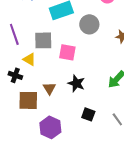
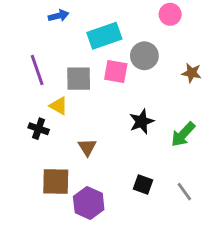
pink square: (67, 52) -> (116, 71), moved
black star: (76, 83) -> (142, 122), moved, turned 30
brown square: (28, 100) -> (56, 182), moved

